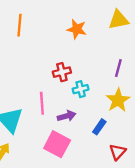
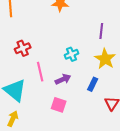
red cross: (62, 72) -> (23, 48), moved
pink square: (57, 144) -> (59, 105), size x0.7

